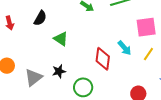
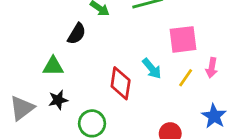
black semicircle: (40, 18) -> (77, 34), moved
green triangle: (61, 39) -> (53, 66), moved, turned -35

